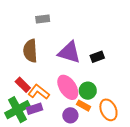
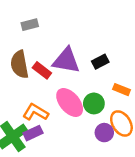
red rectangle: (23, 85) -> (42, 70), moved
orange rectangle: (84, 106) -> (121, 90), moved
purple circle: (70, 115) -> (104, 133), moved

